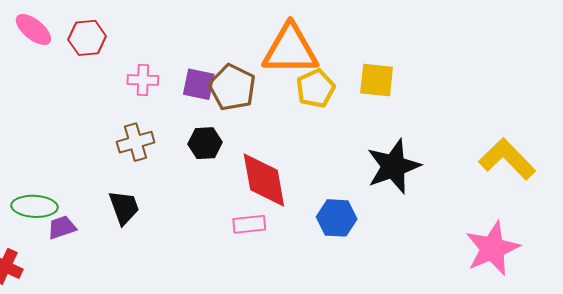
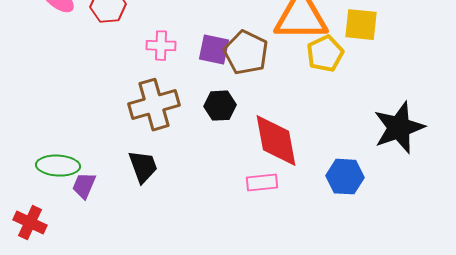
yellow square: (377, 80) -> (361, 25), moved
brown cross: (136, 142) -> (154, 105), size x1.4
purple trapezoid: (62, 227) -> (84, 186), turned -48

